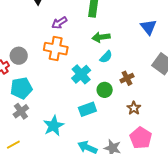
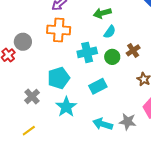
cyan cross: (81, 74) -> (87, 52), turned 36
cyan pentagon: (21, 88) -> (59, 78), moved
green circle: (105, 90) -> (112, 57), moved

